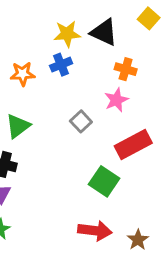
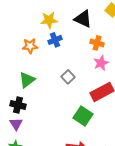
yellow star: (67, 34) -> (49, 20), moved
pink star: (116, 100) -> (101, 63), moved

